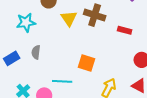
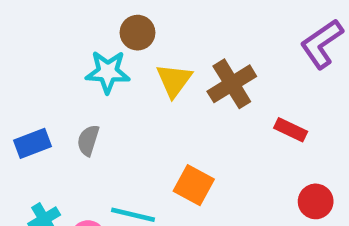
brown cross: (95, 15) -> (232, 84), turned 30
cyan star: (26, 22) -> (108, 72), moved

